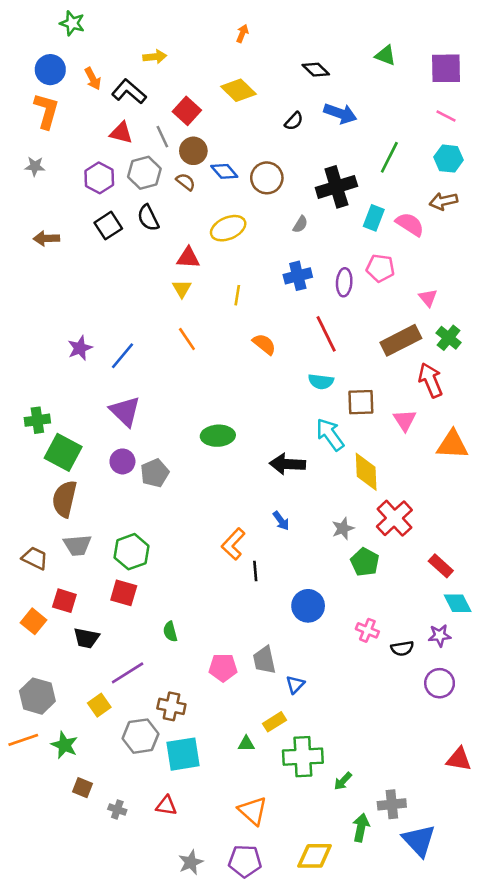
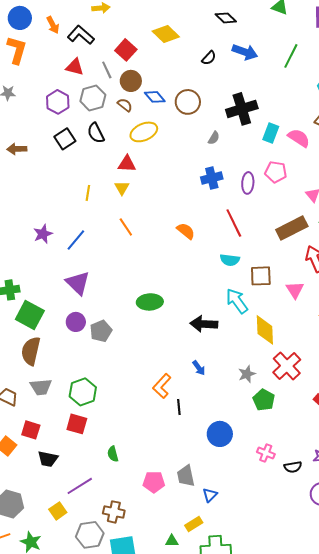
green line: (389, 157) -> (291, 56), moved
yellow ellipse: (228, 228) -> (144, 132), moved
yellow line: (237, 295) -> (88, 193), moved

